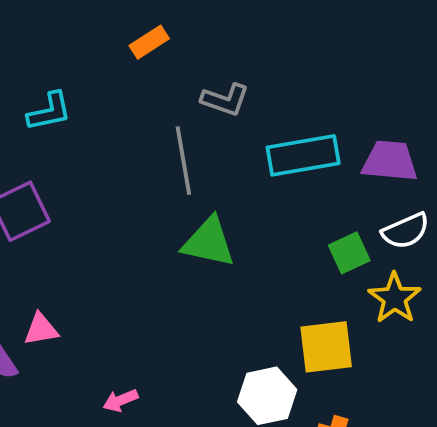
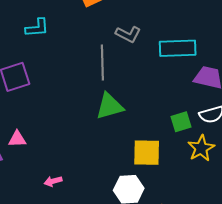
cyan rectangle: (303, 155) -> (178, 48), moved
green triangle: (209, 242) -> (110, 106), turned -36
yellow square: (326, 347) -> (147, 153), moved

